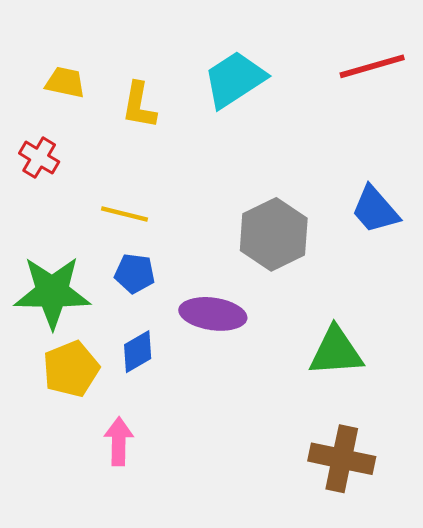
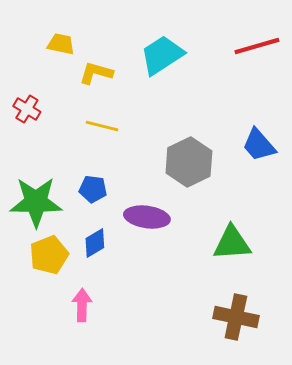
yellow trapezoid: (65, 82) -> (61, 44), moved
yellow L-shape: (139, 105) -> (96, 73), turned 96
yellow line: (125, 214) -> (102, 126), moved

